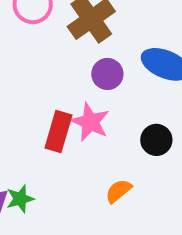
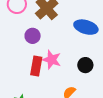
purple circle: (107, 74) -> (33, 36), moved

